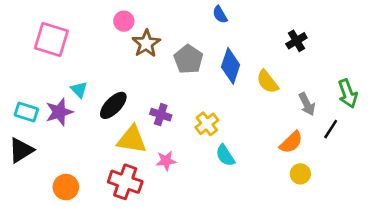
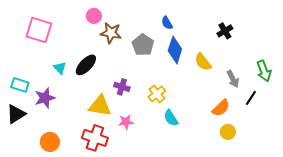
blue semicircle: (220, 14) -> (167, 23), moved
brown star: (146, 43) -> (111, 33), turned -30
black ellipse: (113, 105) -> (86, 65), moved
purple star: (59, 112) -> (45, 98), moved

